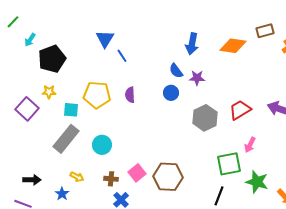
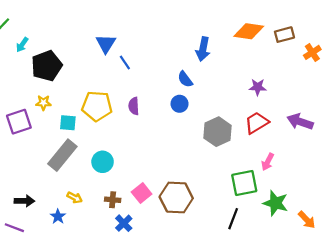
orange diamond: (233, 46) -> (249, 31), moved
purple star: (197, 78) -> (258, 87), moved
purple square: (27, 109) -> (19, 122), turned 30

